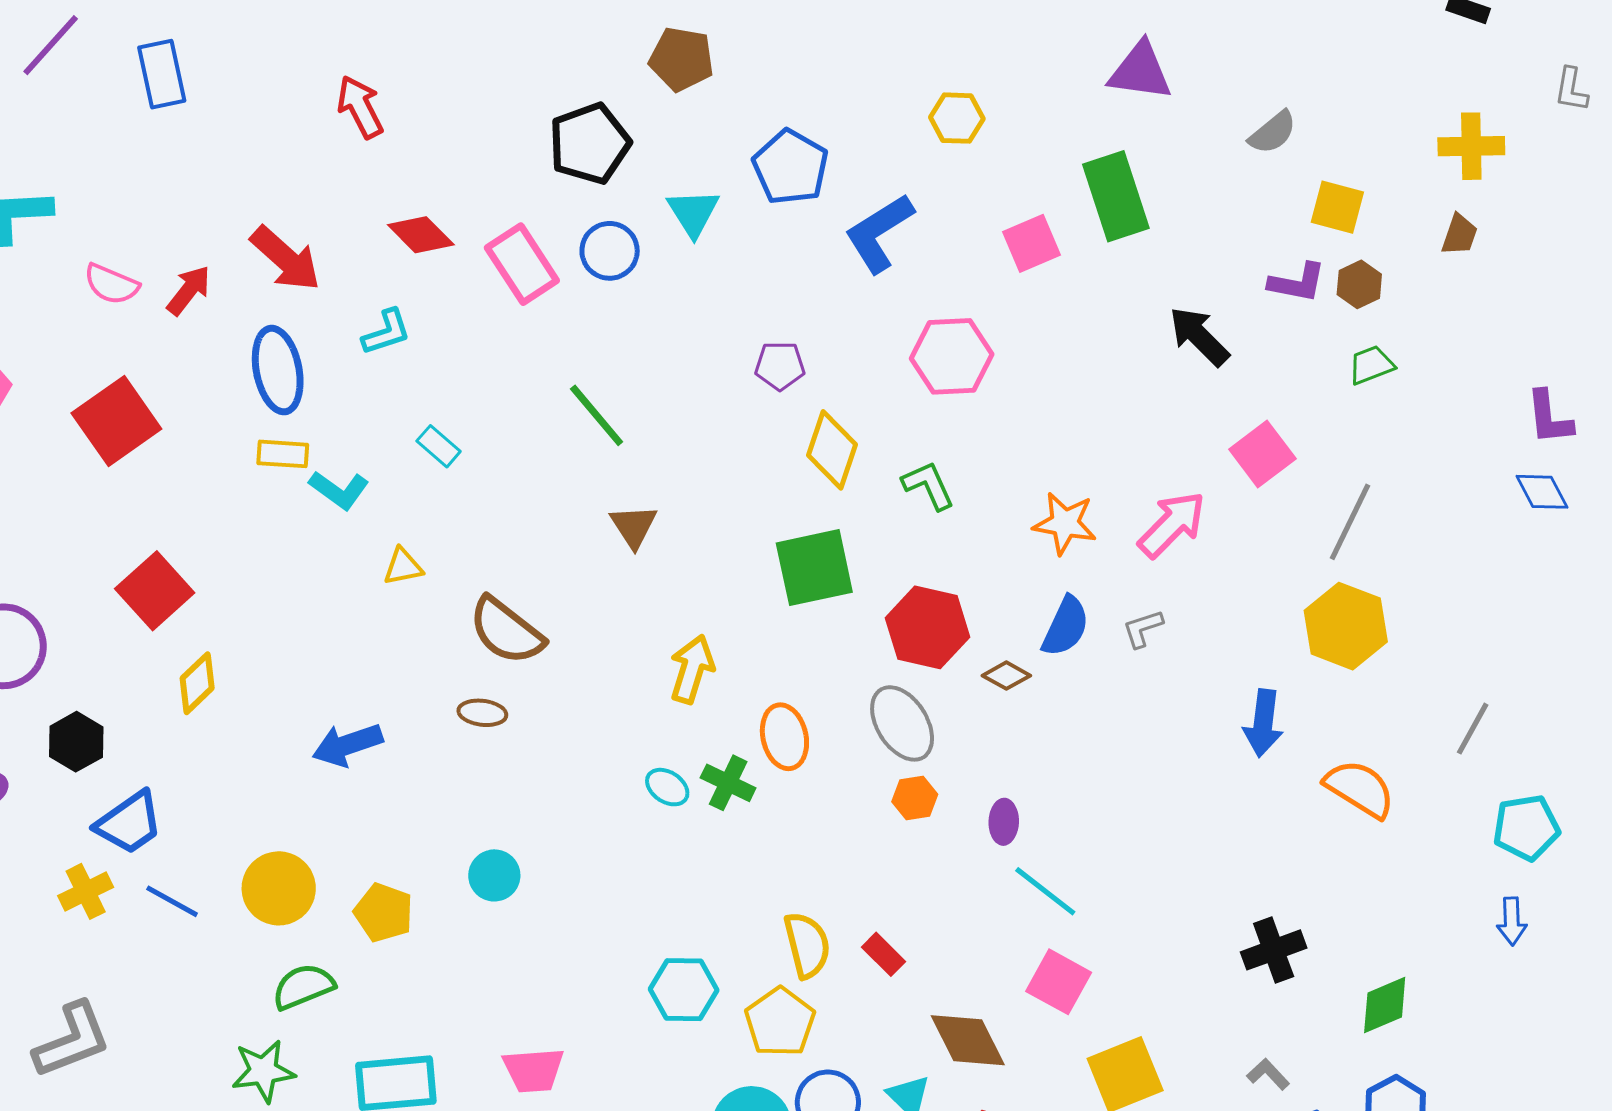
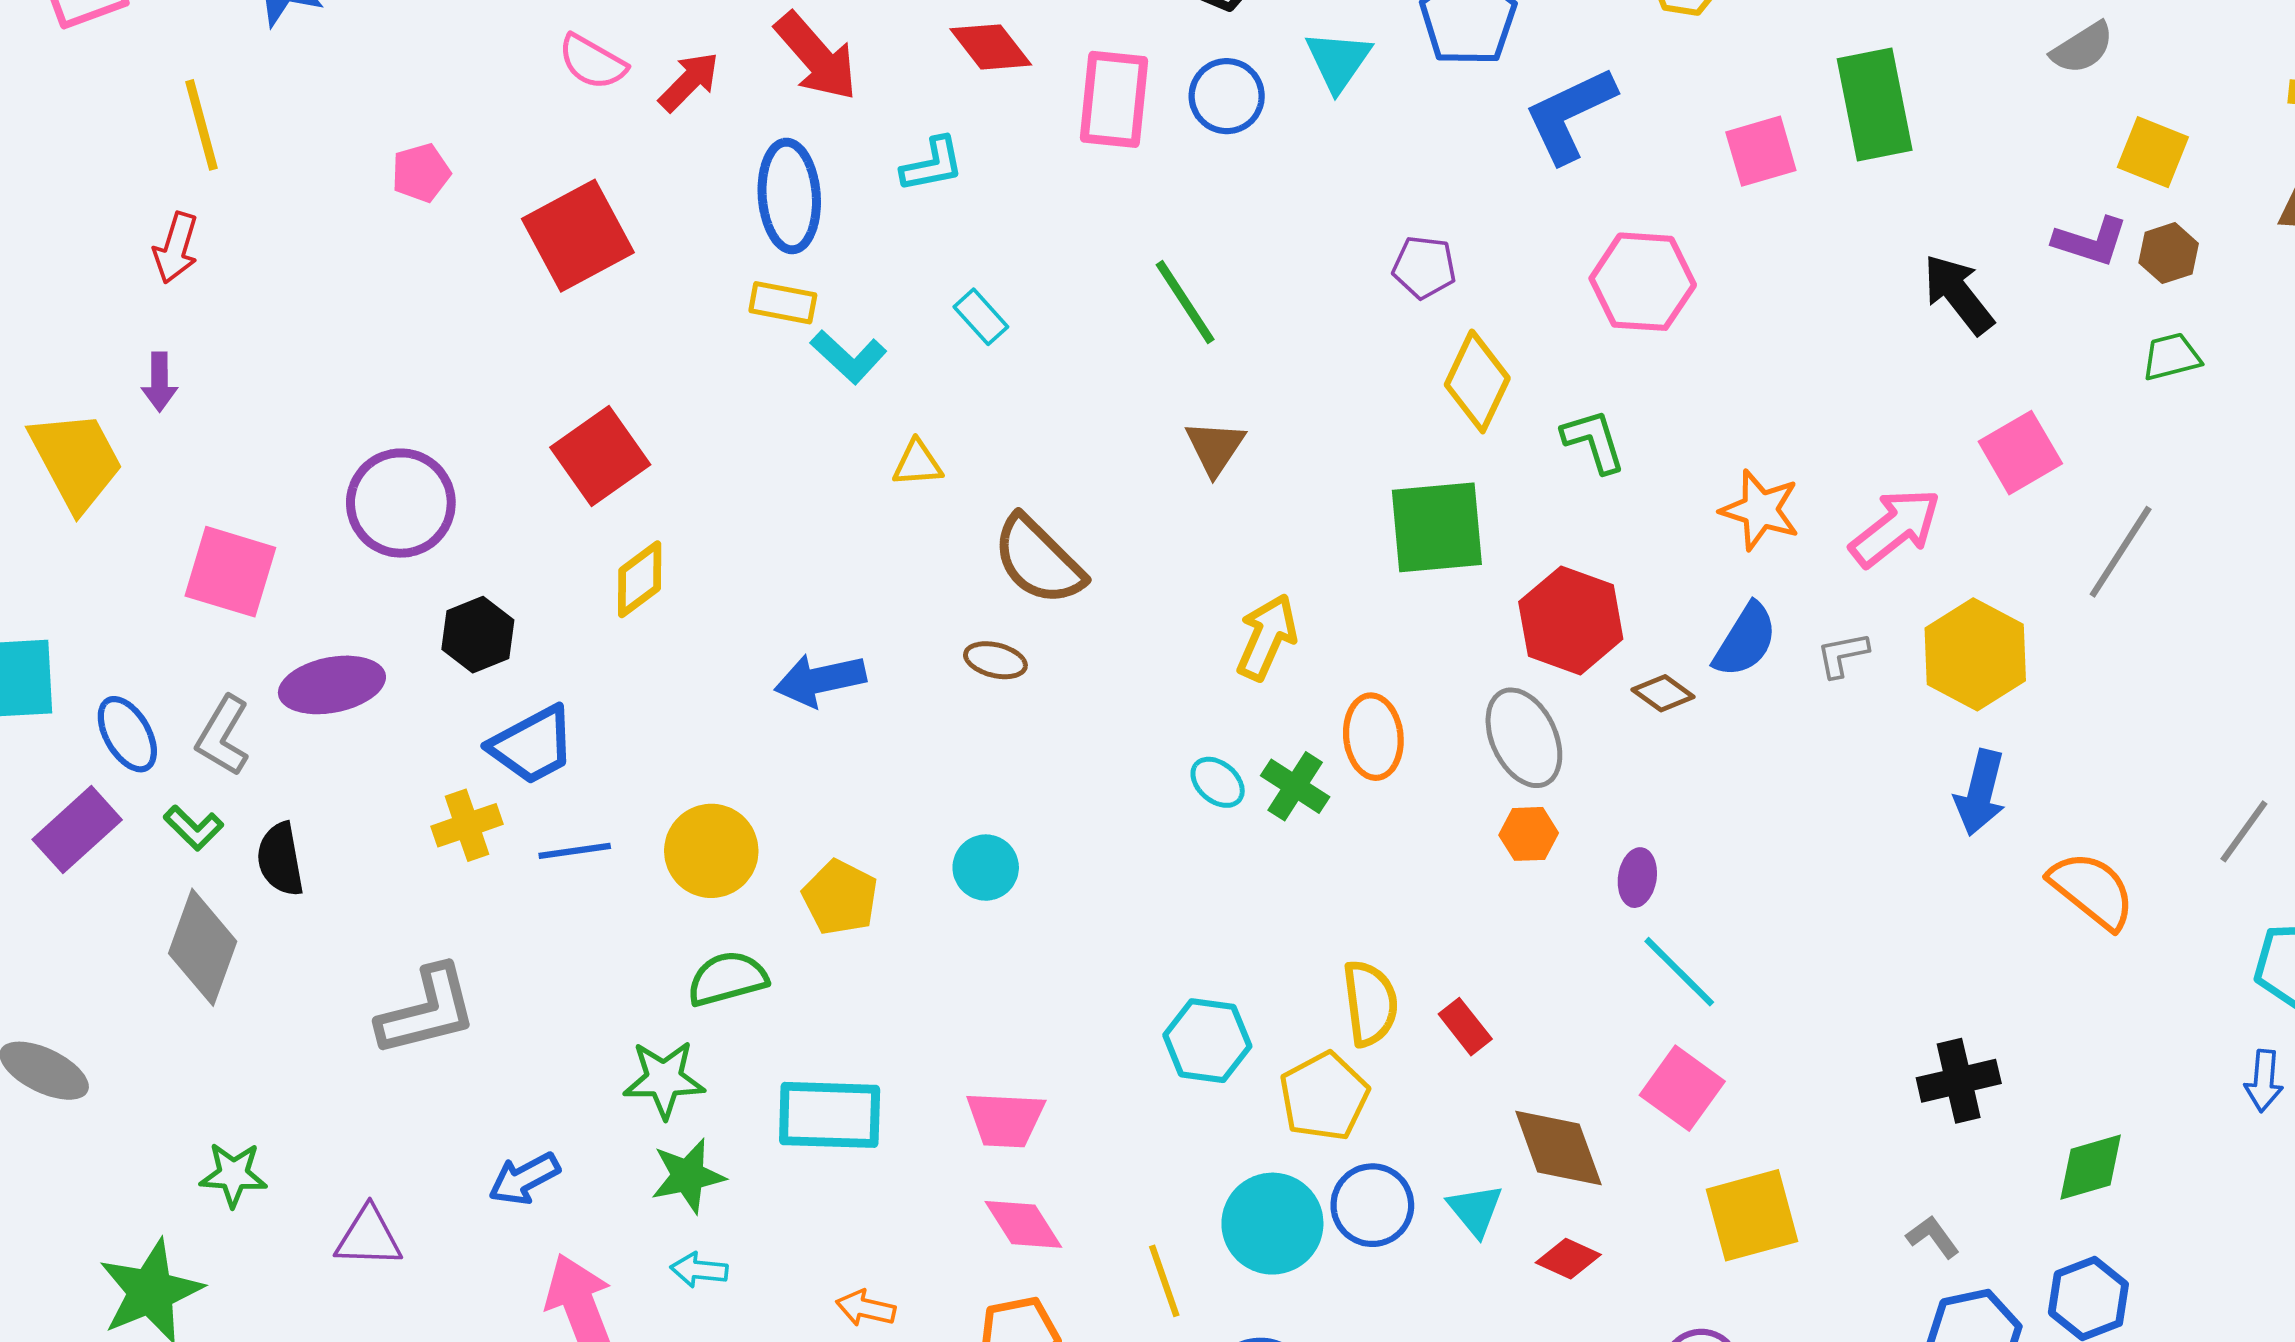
pink rectangle: (522, 264) -> (1114, 99), turned 32
yellow hexagon: (1346, 626) -> (1975, 654), moved
blue line: (172, 901) -> (575, 851), turned -44

